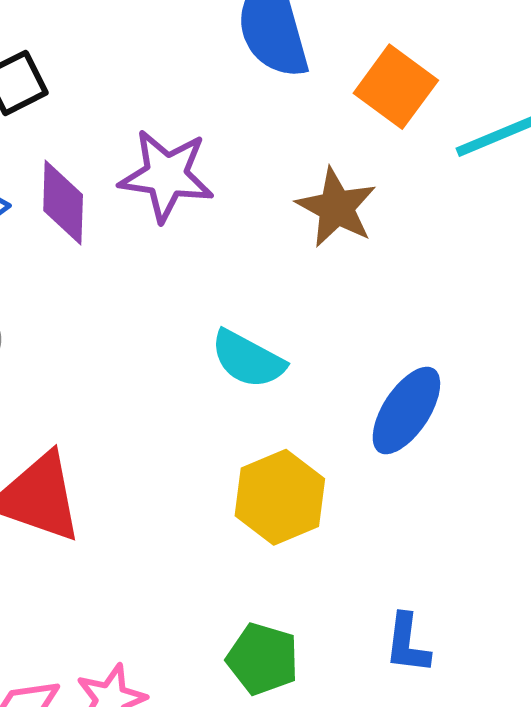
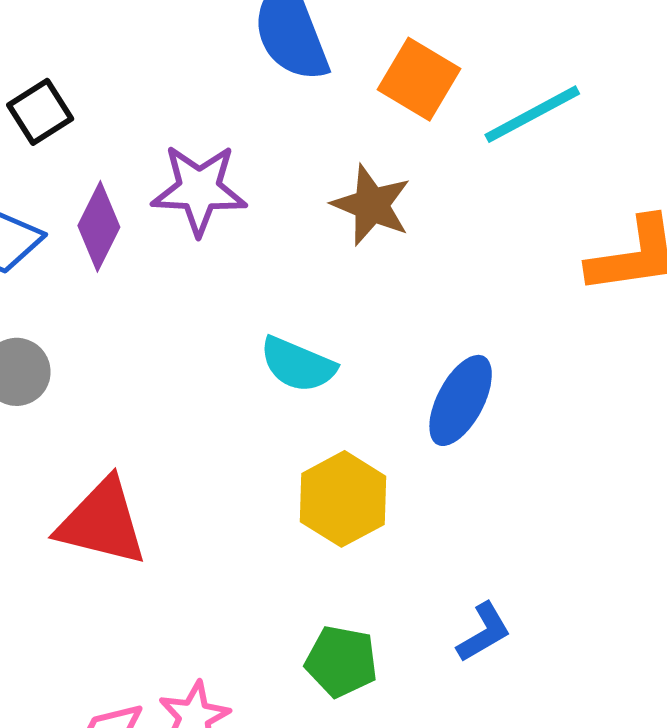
purple diamond: (63, 203) -> (99, 226), turned 30
blue L-shape: (407, 644) -> (484, 632), turned -122

